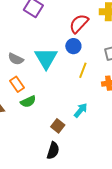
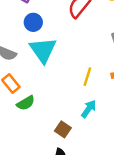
blue circle: (73, 46) -> (33, 22), moved
yellow line: (83, 70) -> (87, 77), moved

